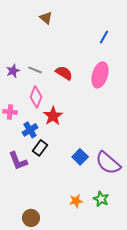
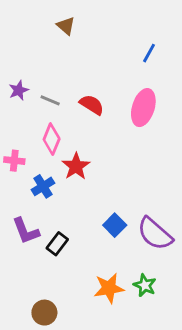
purple star: (13, 71) -> (19, 90), moved
black rectangle: (40, 148) -> (57, 244), moved
orange star: (76, 201) -> (109, 288), size x1.5

